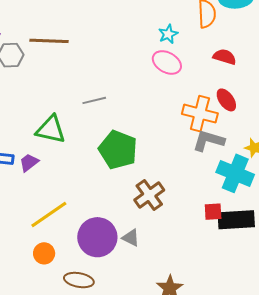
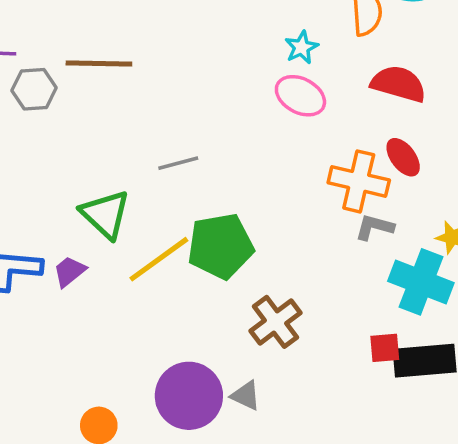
red semicircle: (225, 57) -> (399, 84), size x1.4
green triangle: (51, 129) -> (105, 214), turned 32
gray L-shape: (209, 141) -> (374, 227), size x0.7
green pentagon: (118, 150) -> (221, 246), turned -30
yellow line: (49, 214) -> (159, 259), moved

